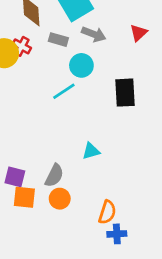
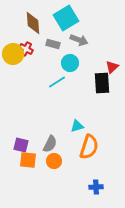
red triangle: (139, 33) -> (112, 67), moved
orange semicircle: (107, 212) -> (89, 147), moved, size x1.4

